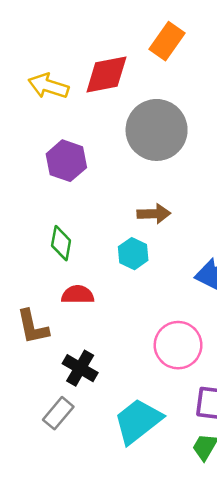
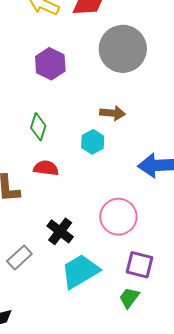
black cross: (80, 368) -> (60, 231), moved

